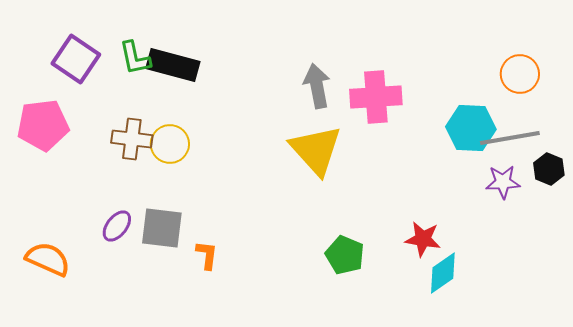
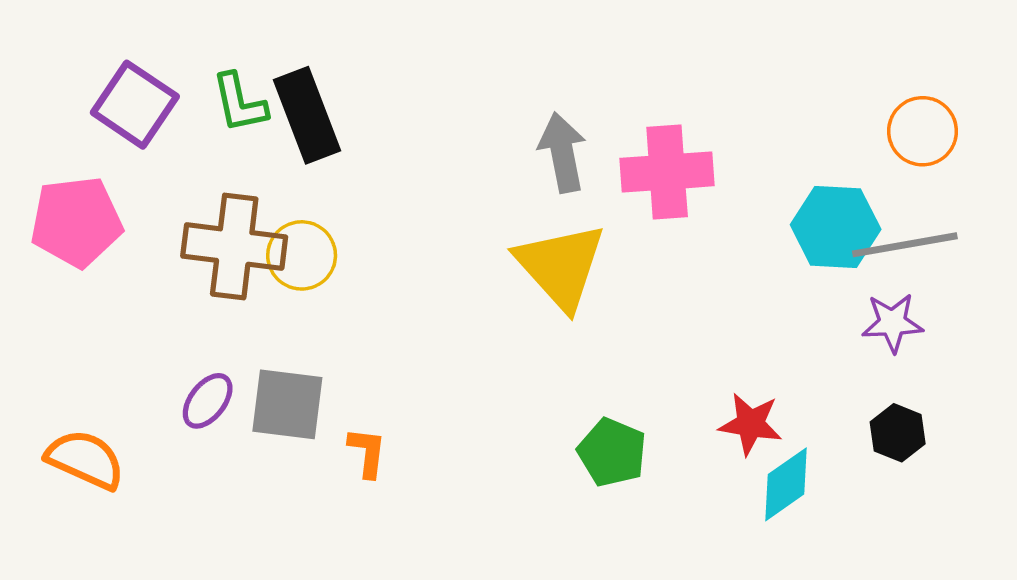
black rectangle: (173, 65) -> (307, 115), turned 54
brown cross: (132, 139) -> (234, 247), size x1.4
black hexagon: (549, 169) -> (898, 433), moved

